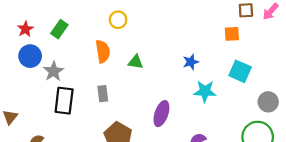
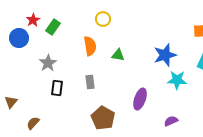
red star: (25, 29) -> (33, 20), moved
blue circle: (30, 56) -> (19, 38), moved
blue star: (191, 62) -> (165, 55), size x1.6
black rectangle: (64, 101) -> (57, 88), size x0.7

